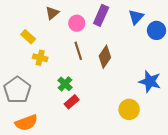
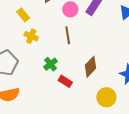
brown diamond: (105, 57) -> (91, 67), moved
red rectangle: (72, 102) -> (65, 81), moved, turned 64

